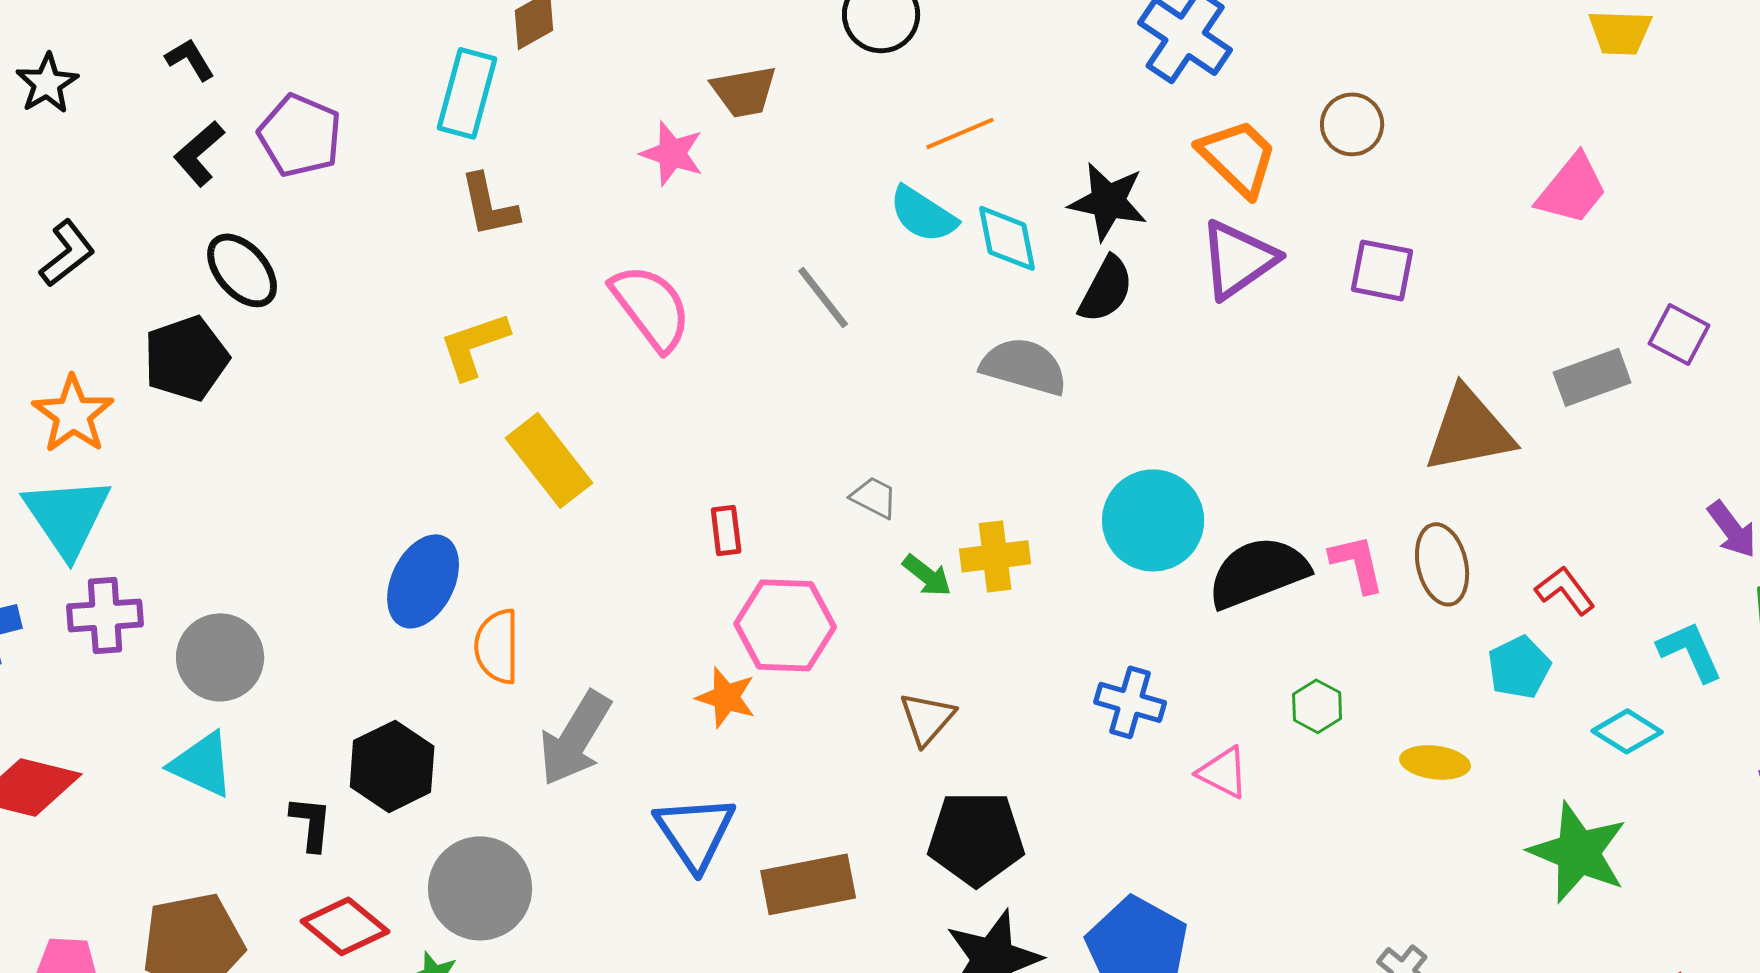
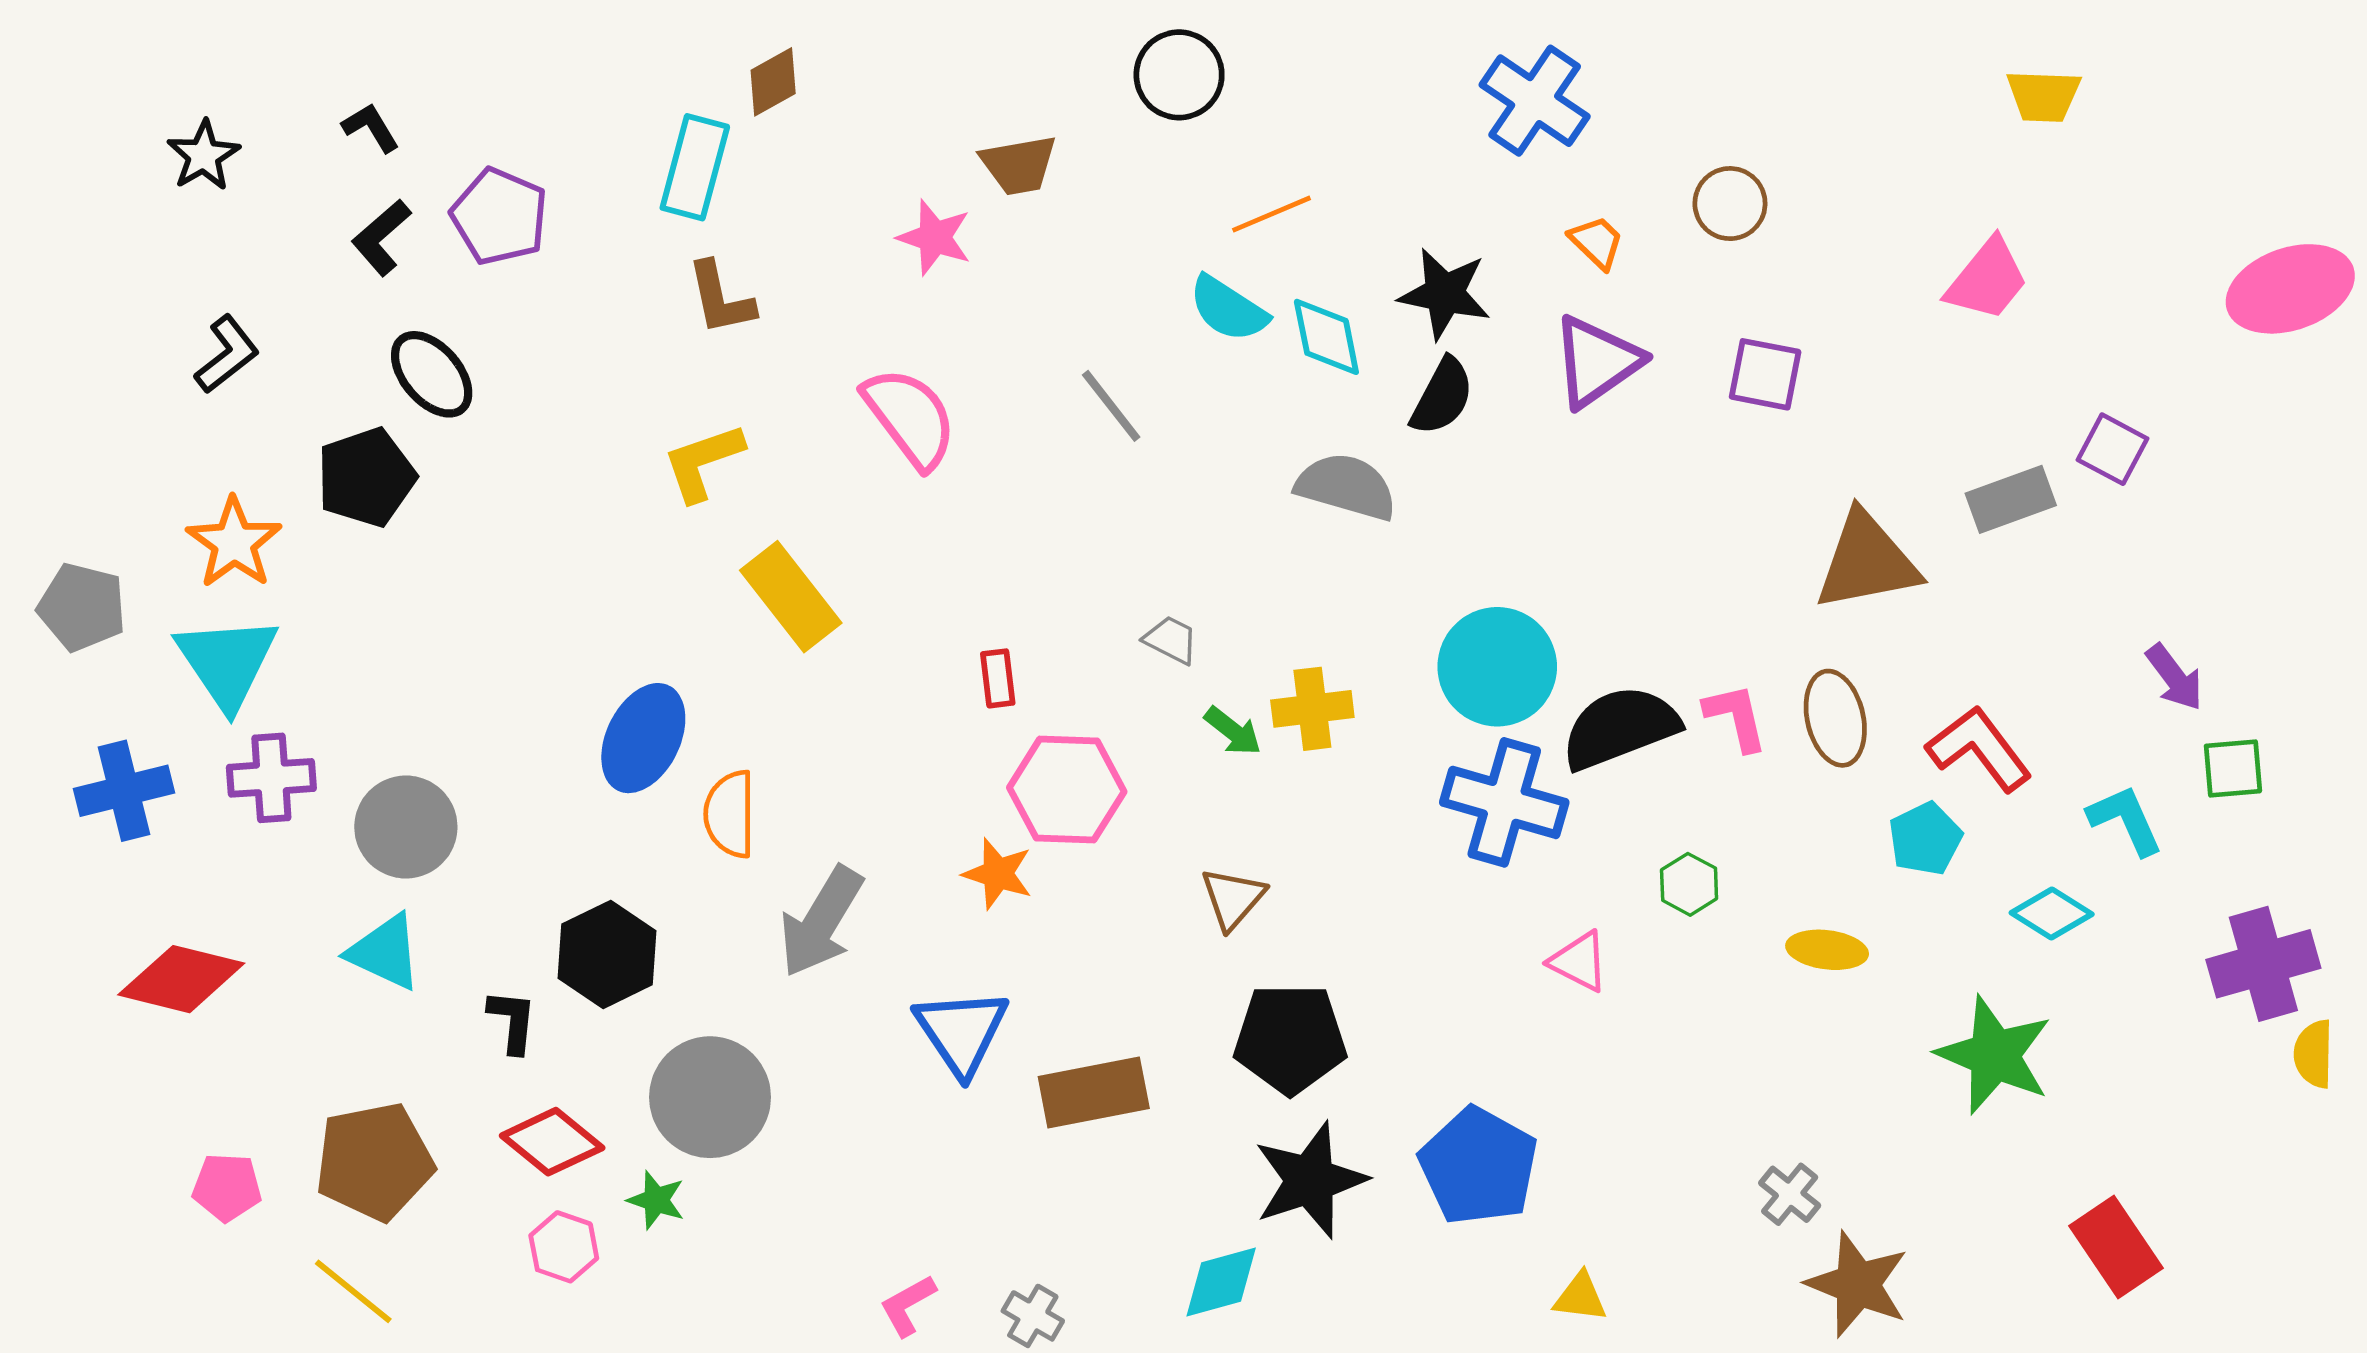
orange trapezoid: (1238, 157) -> (1597, 242), size x0.6
red L-shape: (1565, 590) -> (1979, 749), size x1.5
blue cross: (1130, 702) -> (1504, 802), moved, size x1.5

